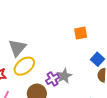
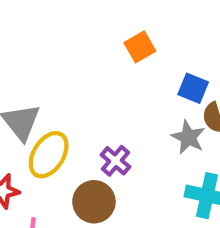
gray star: (64, 76) -> (188, 137), moved

